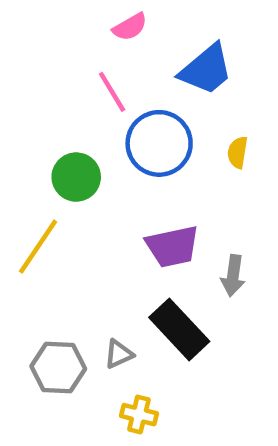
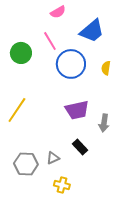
green circle: (76, 177) -> (21, 53), moved
black rectangle: (179, 329) -> (80, 147), size x0.6

